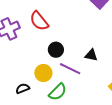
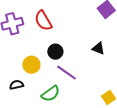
black triangle: (91, 55) -> (98, 48), moved
yellow circle: (43, 73) -> (31, 65), moved

